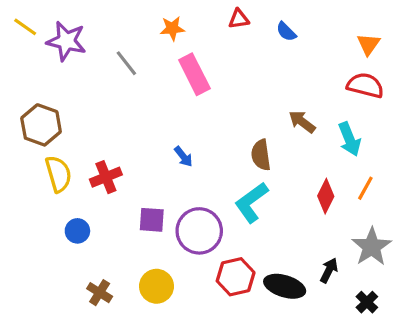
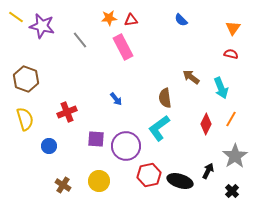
red triangle: (239, 19) -> (131, 20), moved
red semicircle: (365, 85) -> (231, 54), size x0.6
yellow semicircle: (58, 174) -> (25, 119), moved

